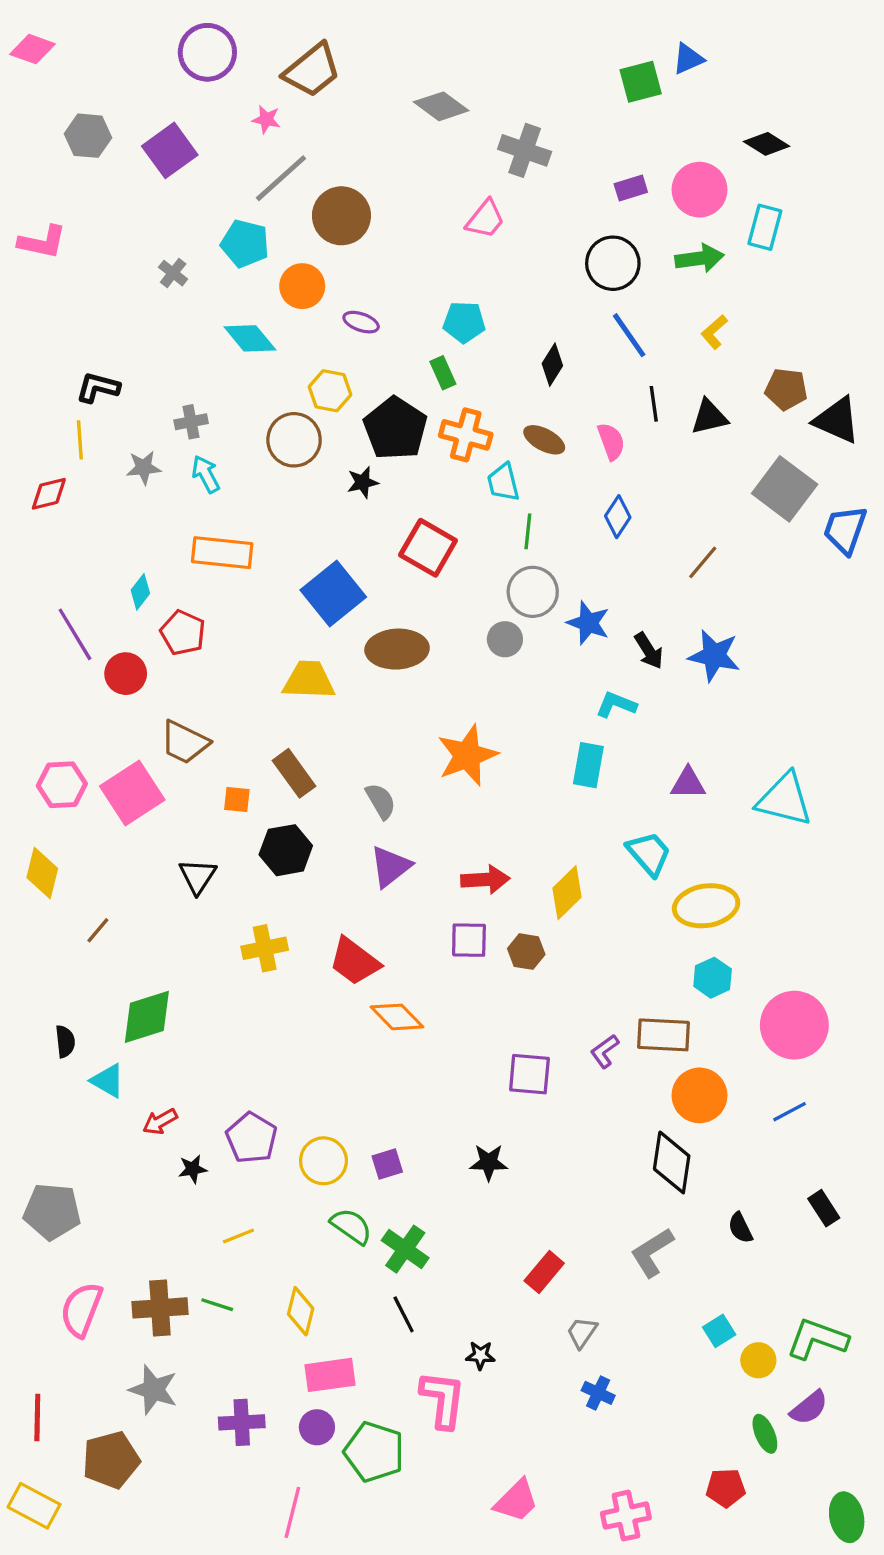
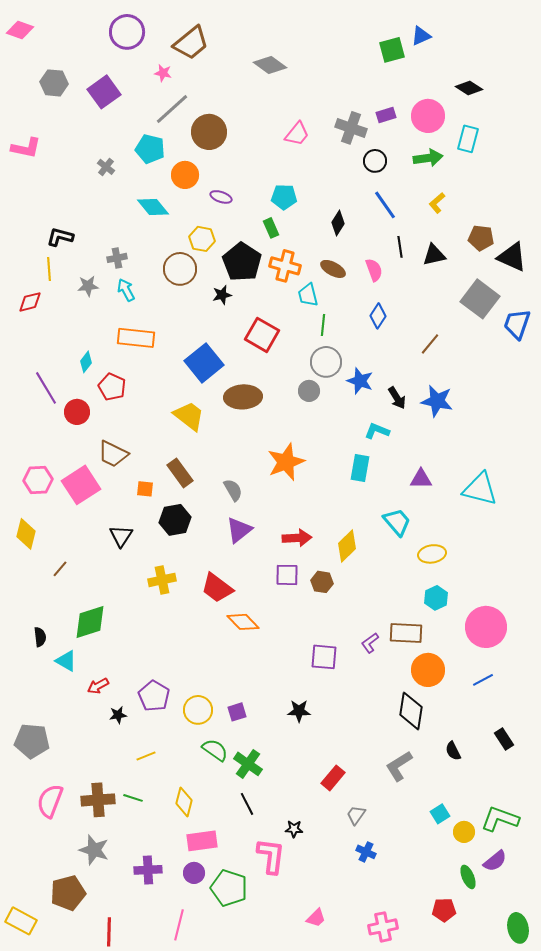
gray cross: (525, 150) -> (351, 128), moved
black circle: (613, 263) -> (375, 161), size x0.7
yellow trapezoid: (309, 680) -> (189, 416), turned 36
yellow ellipse: (706, 906) -> (432, 554), size x0.7
red line: (37, 1417) -> (109, 932), moved
pink trapezoid: (516, 1501) -> (316, 918), size x0.7

